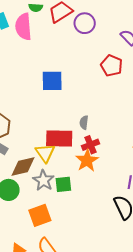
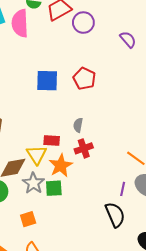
red pentagon: (111, 66) -> (84, 79), moved
red rectangle: (59, 139) -> (52, 141), size x0.6
orange star: (87, 160) -> (61, 166), moved
orange square: (40, 215) -> (28, 219), size x0.7

